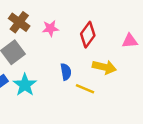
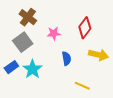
pink star: (50, 28) -> (54, 33), moved
yellow line: (85, 89) -> (82, 86), moved

